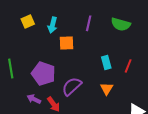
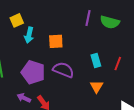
purple line: (89, 23) -> (88, 18), moved
cyan arrow: (53, 25) -> (29, 35), moved
purple semicircle: (72, 86) -> (63, 70), moved, turned 65

